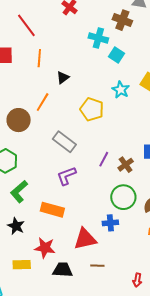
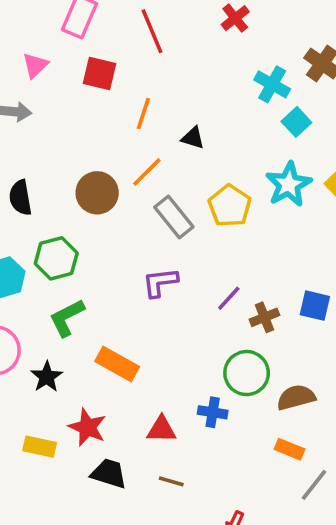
orange line: (39, 58) -> (143, 113), moved
black triangle: (63, 77) -> (193, 138), turned 40
cyan star: (121, 90) -> (289, 184), size x1.4
gray rectangle: (64, 142) -> (174, 217), moved
purple L-shape: (66, 176) -> (160, 282), moved
red triangle: (85, 239) -> (161, 429), size x0.7

